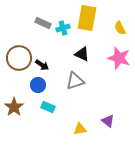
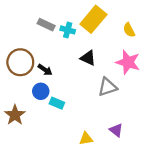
yellow rectangle: (87, 18) -> (93, 19), turned 30
cyan cross: (63, 28) -> (68, 30), turned 32
gray triangle: (75, 81) -> (107, 87), moved
cyan rectangle: (48, 107) -> (57, 103), moved

